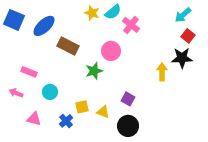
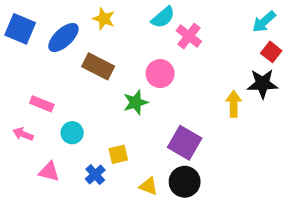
yellow star: (92, 13) -> (104, 19), moved
purple square: (128, 99) -> (185, 143), size x1.6
yellow triangle: (103, 112) -> (149, 186), moved

